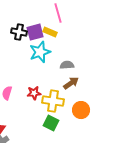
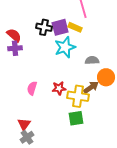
brown arrow: (71, 83) -> (91, 87), moved
orange circle: (81, 110) -> (106, 77), moved
green square: (51, 123) -> (76, 118), turned -35

